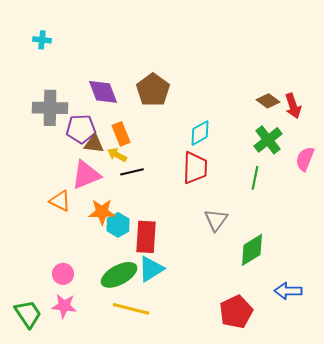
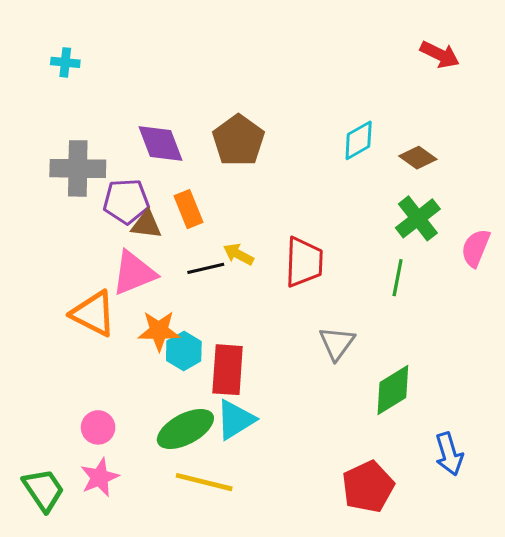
red arrow: (293, 106) -> (440, 55), moved, turned -45
cyan diamond: (200, 133) -> (359, 140), moved
yellow arrow: (117, 155) -> (238, 254), moved
orange triangle: (60, 201) -> (93, 314), size x1.4
blue arrow: (288, 291) -> (449, 454), turned -108
pink star: (64, 306) -> (100, 477), turned -30

